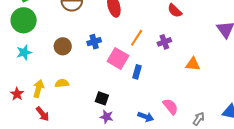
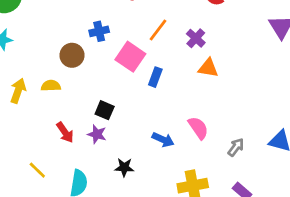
purple cross: (164, 42) -> (196, 38), turned -32
brown circle: (63, 46) -> (72, 55), moved
orange triangle: (193, 64) -> (208, 68), moved
red arrow: (43, 114) -> (65, 132), moved
purple star: (107, 117) -> (97, 134), moved

